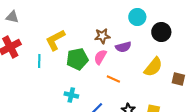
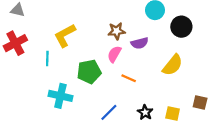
green pentagon: (77, 59) -> (89, 72), moved
brown square: (178, 79) -> (200, 102), moved
cyan cross: (71, 95) -> (60, 96), moved, size x1.5

